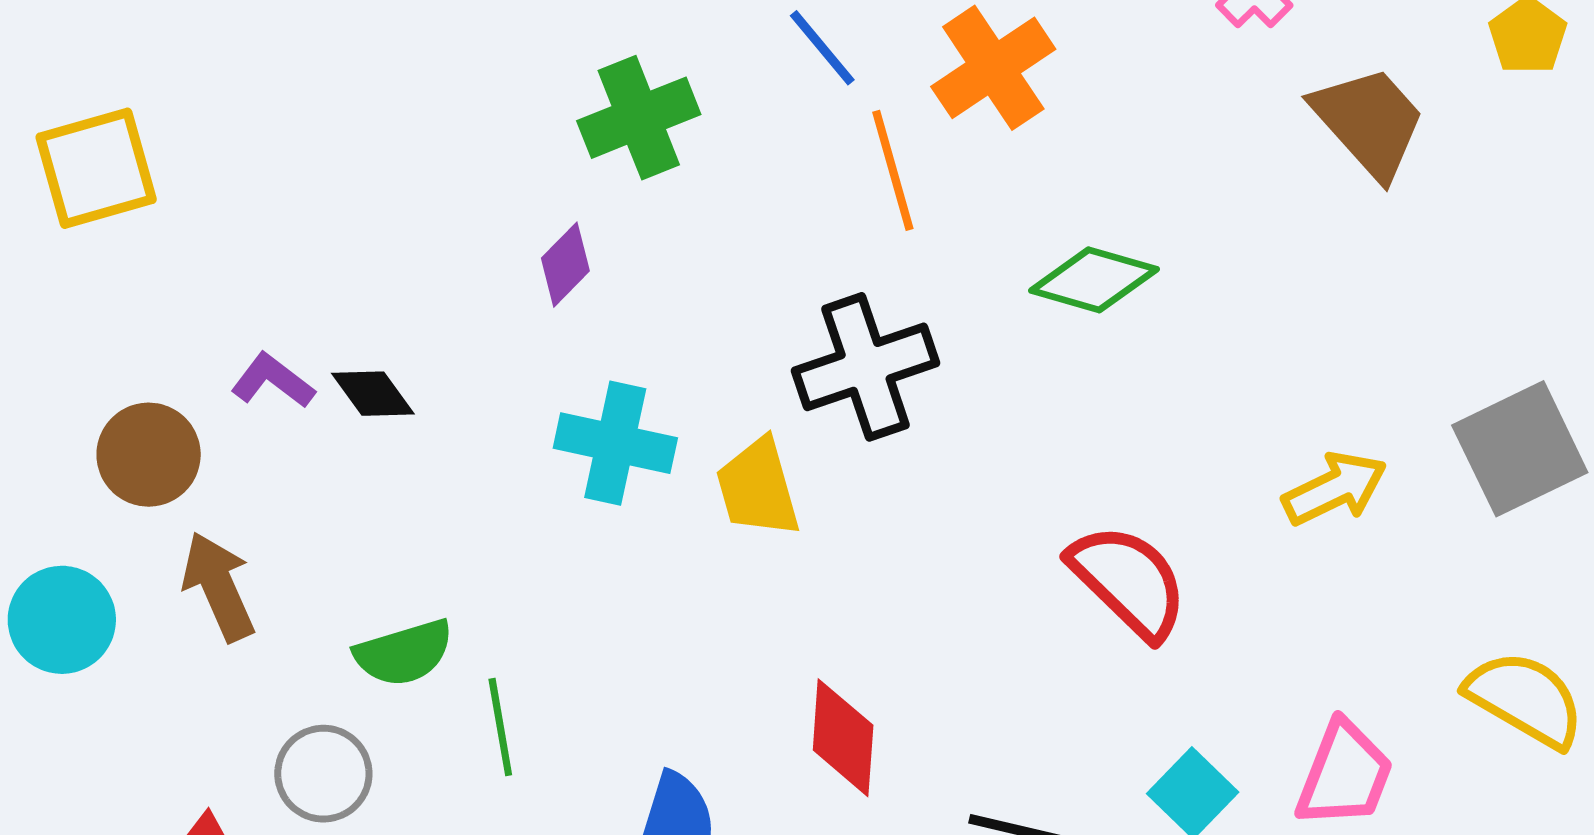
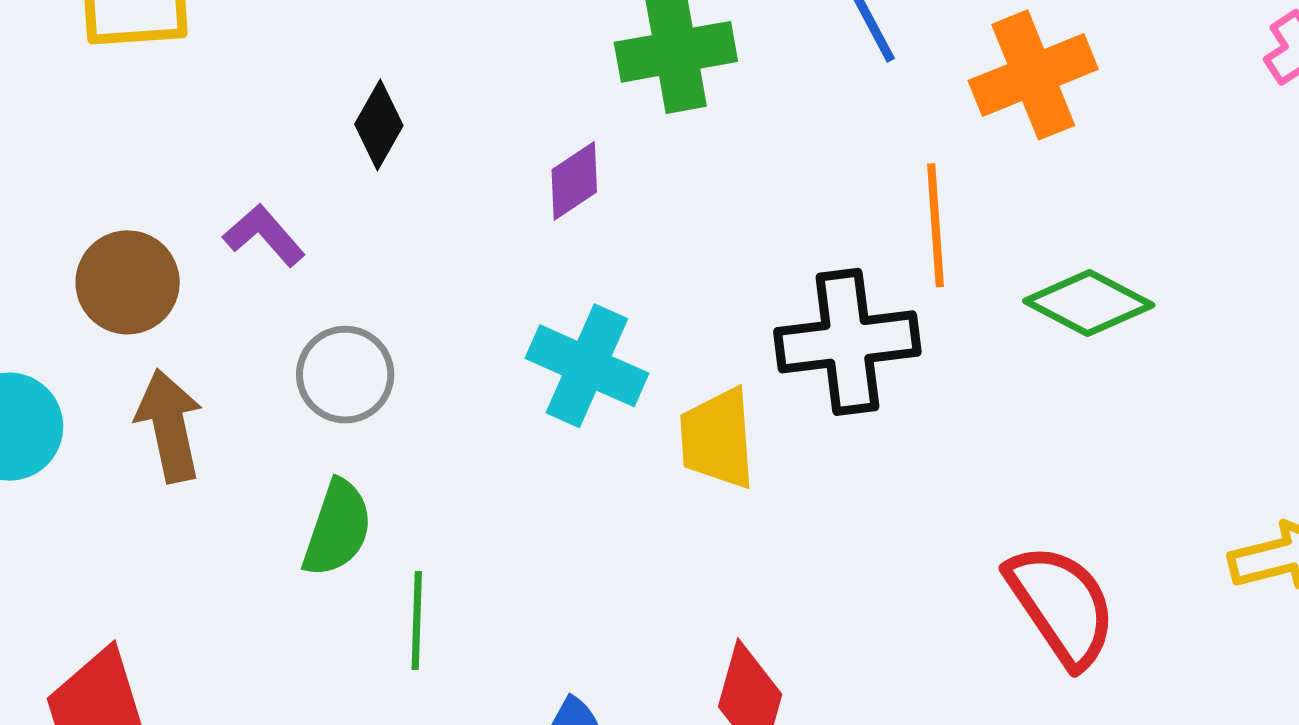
orange line: (893, 170) -> (935, 225), moved
black diamond: (373, 394) -> (379, 125), moved, turned 54
green semicircle: (404, 653) -> (337, 528), turned -66
gray circle: (323, 774) -> (345, 375), moved

